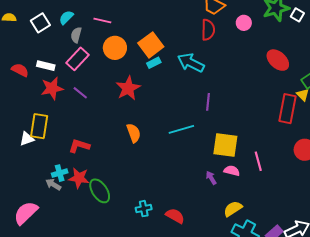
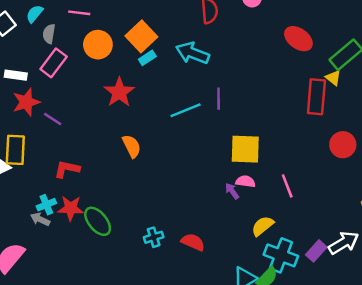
purple line: (80, 93) -> (53, 119), moved
cyan line: (181, 129) -> (186, 110), moved
pink line: (258, 161) -> (287, 186), moved
pink semicircle: (232, 171) -> (245, 181), moved

